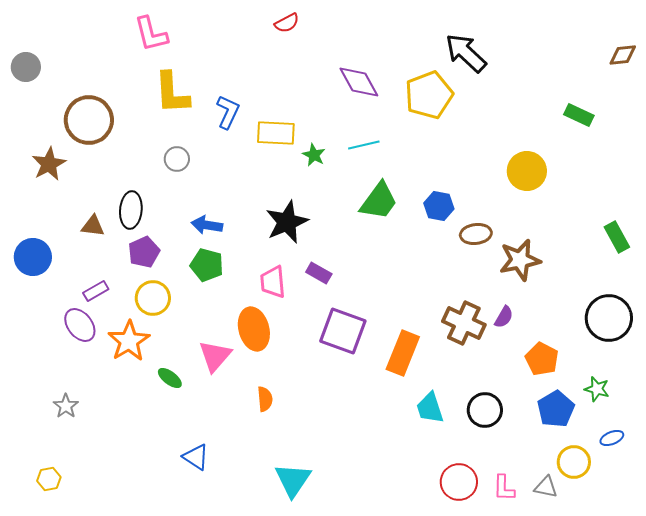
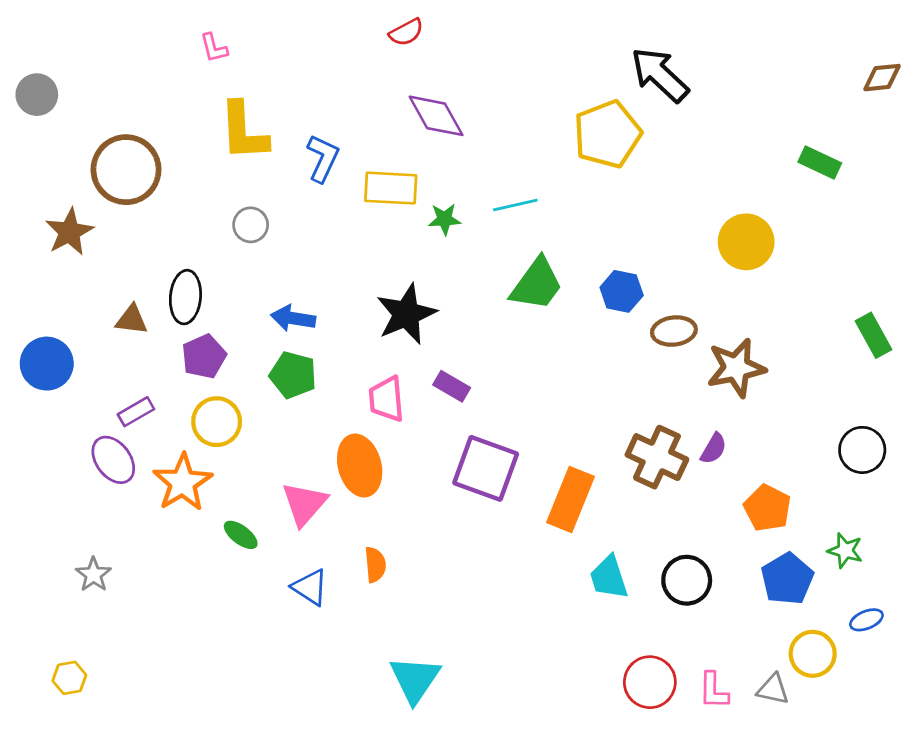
pink L-shape: (151, 34) -> (214, 48), size x0.6
purple diamond: (359, 82) -> (436, 116), moved
green star: (314, 155) -> (445, 219), turned -30
black circle: (609, 318) -> (862, 450), size x0.7
blue triangle: (196, 457) -> (310, 587), moved

